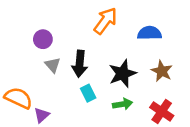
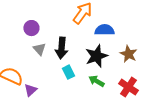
blue semicircle: (149, 33) -> (104, 30), moved
green arrow: (123, 104) -> (96, 81), turned -140

